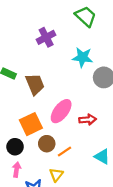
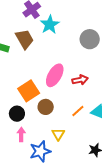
cyan star: (83, 57) -> (50, 25), moved, turned -30
brown trapezoid: (35, 84) -> (25, 39), moved
orange line: (65, 152) -> (78, 111), moved

